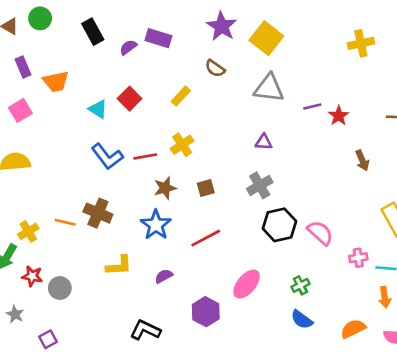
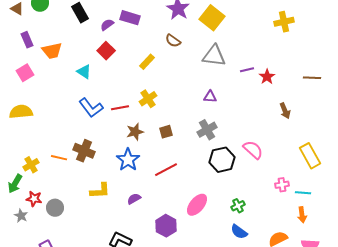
red square: (130, 99) -> (106, 51), moved
pink semicircle: (320, 233) -> (253, 150), moved
gray star: (15, 314) -> (21, 216), moved

